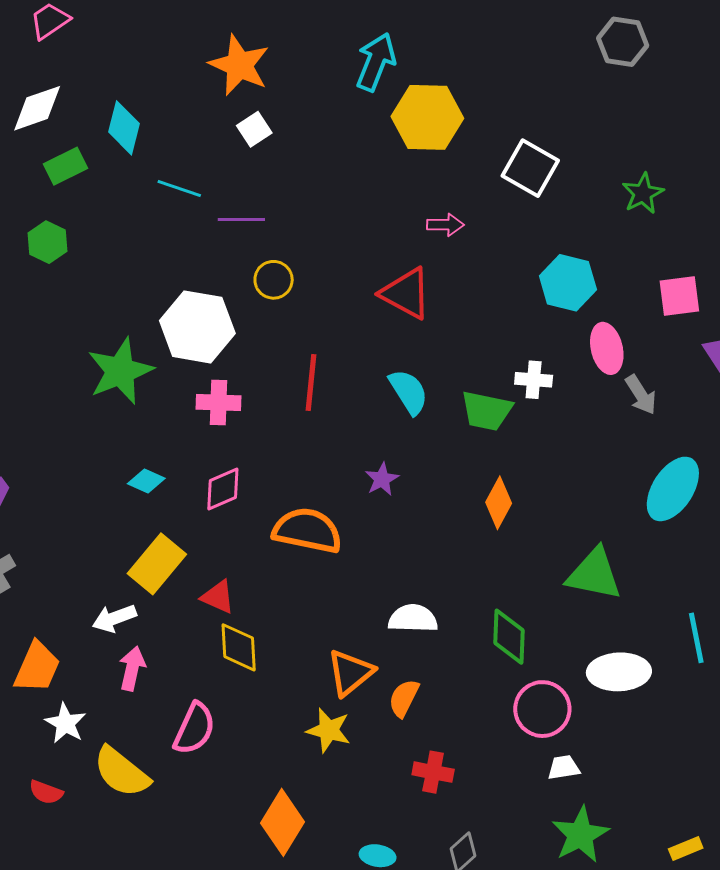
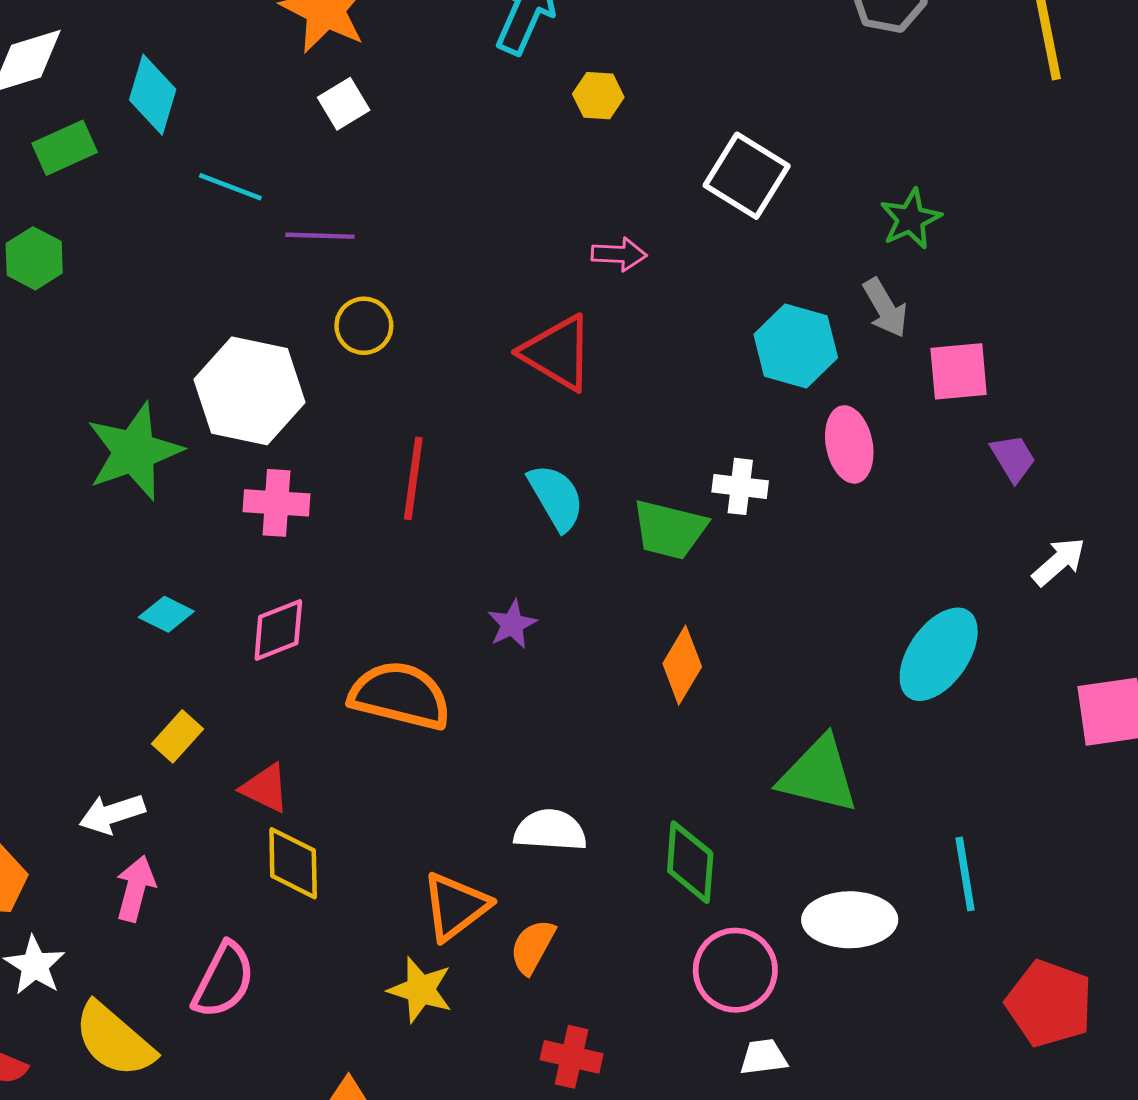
yellow hexagon: (427, 117) -> (598, 96), size x0.5
gray arrow: (641, 395) -> (885, 308), moved
yellow rectangle: (157, 564) -> (177, 736), size x0.6

